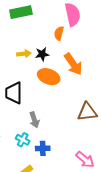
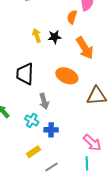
yellow arrow: (24, 54) -> (37, 36), turned -104
orange ellipse: (49, 77) -> (67, 76), moved

